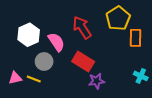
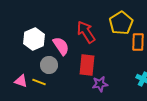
red rectangle: (83, 61) -> (87, 65), turned 65
pink triangle: (15, 78) -> (21, 81), turned 32

